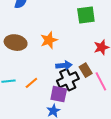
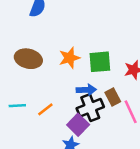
green square: (86, 15) -> (100, 62), moved
purple square: (59, 94) -> (78, 125), turned 30

